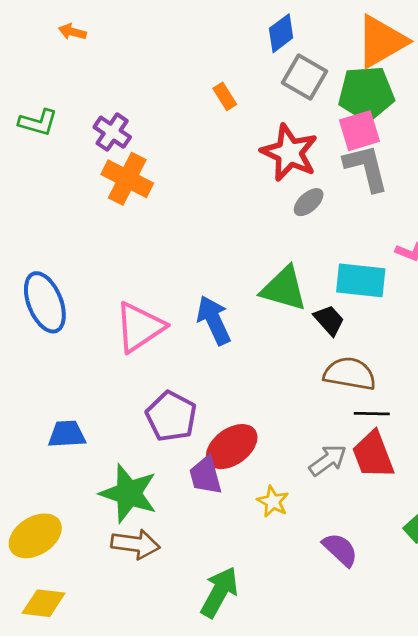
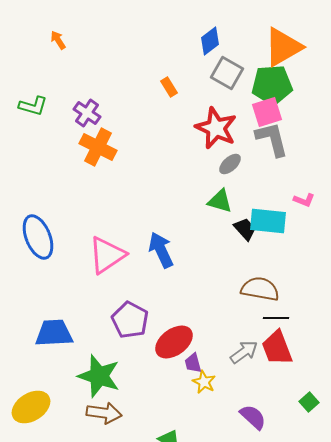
orange arrow: (72, 32) -> (58, 40), turned 42
green triangle: (284, 289) -> (220, 201), moved, size x0.7
black trapezoid: (329, 320) -> (245, 229), moved
blue trapezoid: (67, 434) -> (54, 333), size x1.4
purple trapezoid: (206, 475) -> (193, 363), moved, size x0.7

